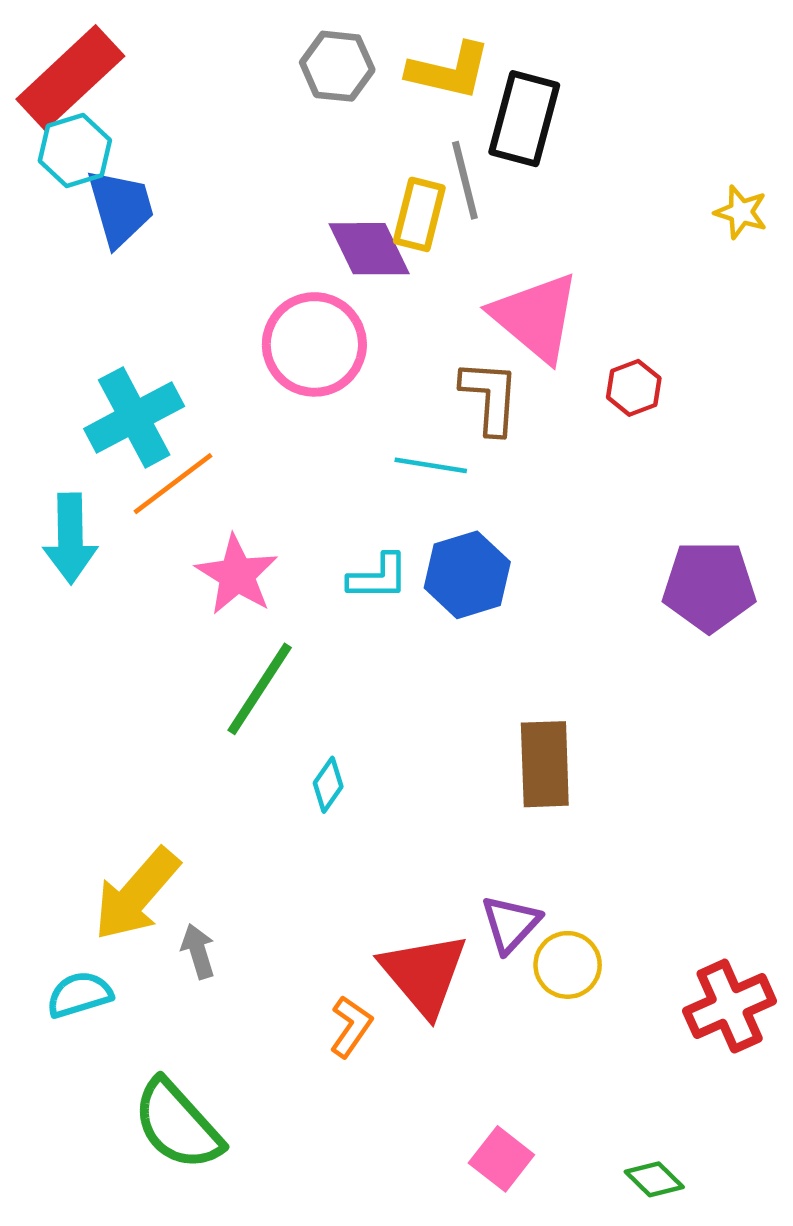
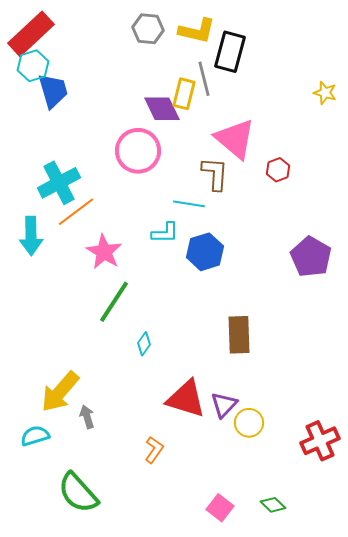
cyan L-shape: (378, 577) -> (165, 233), moved
purple pentagon: (709, 586) -> (311, 257), turned 30
red triangle: (424, 974) -> (186, 399), moved, turned -33
green diamond: (654, 1179) -> (273, 505), moved

